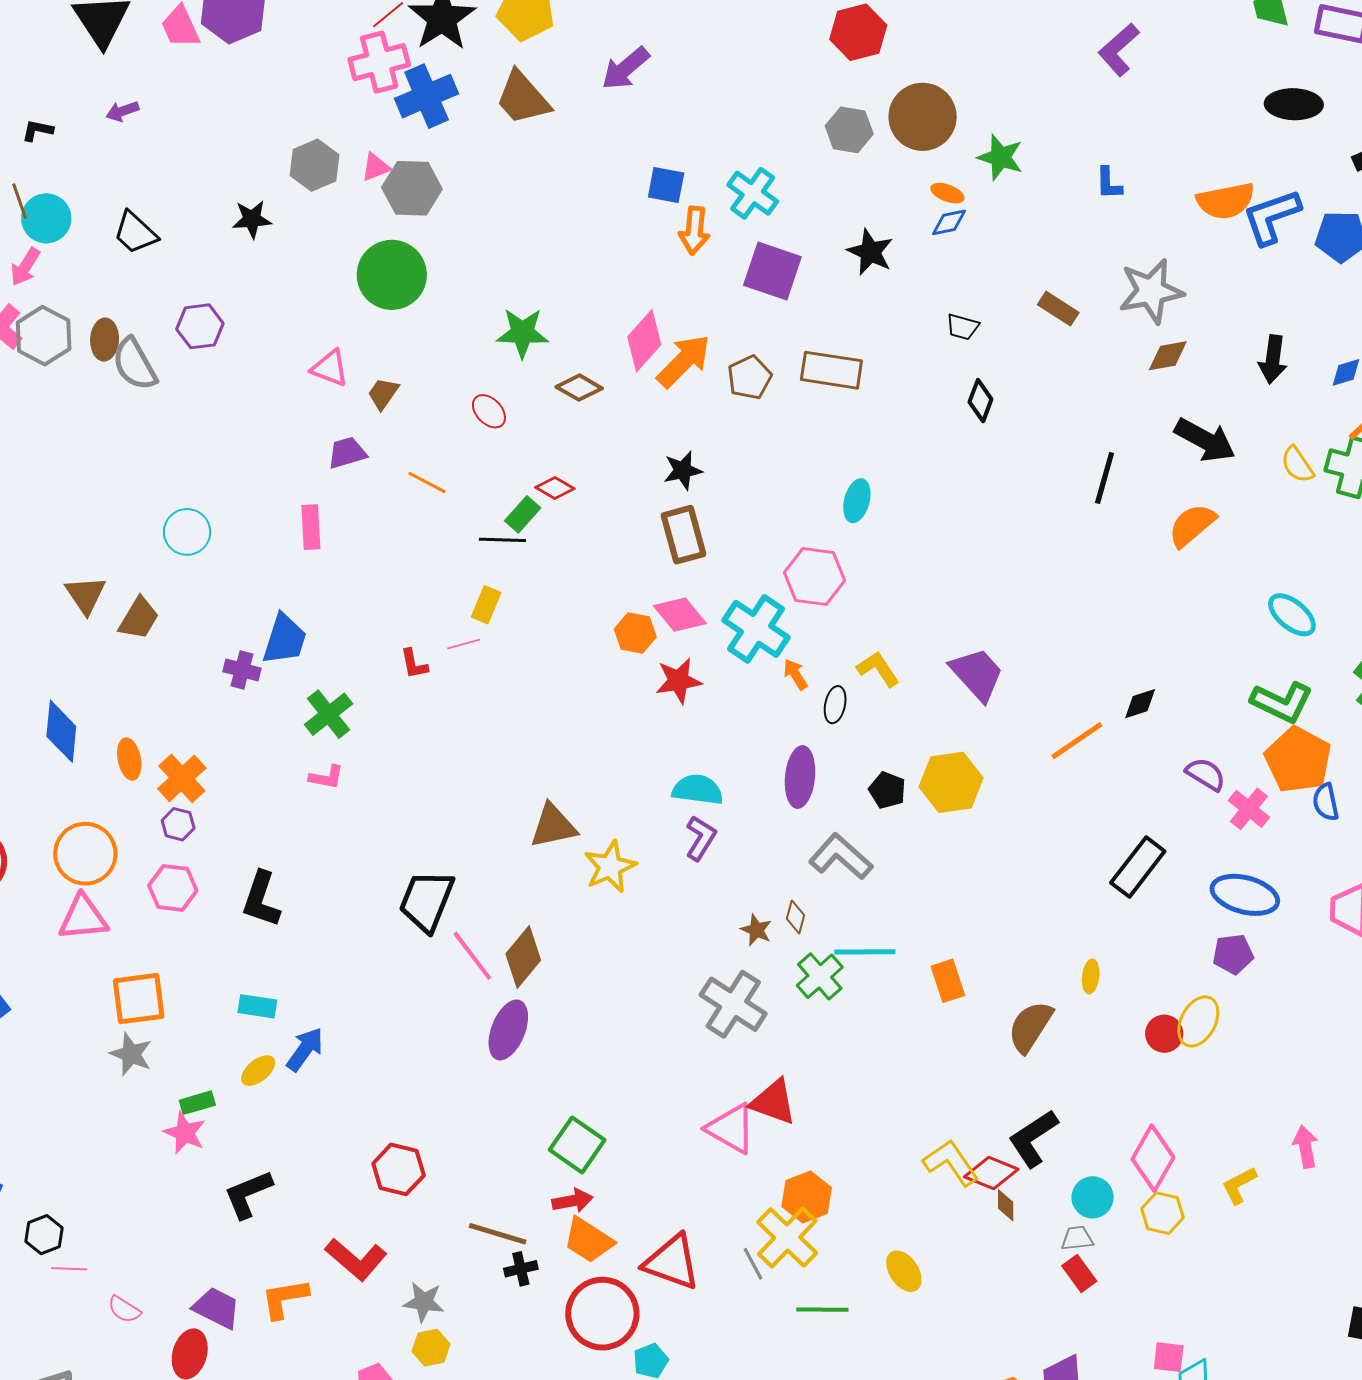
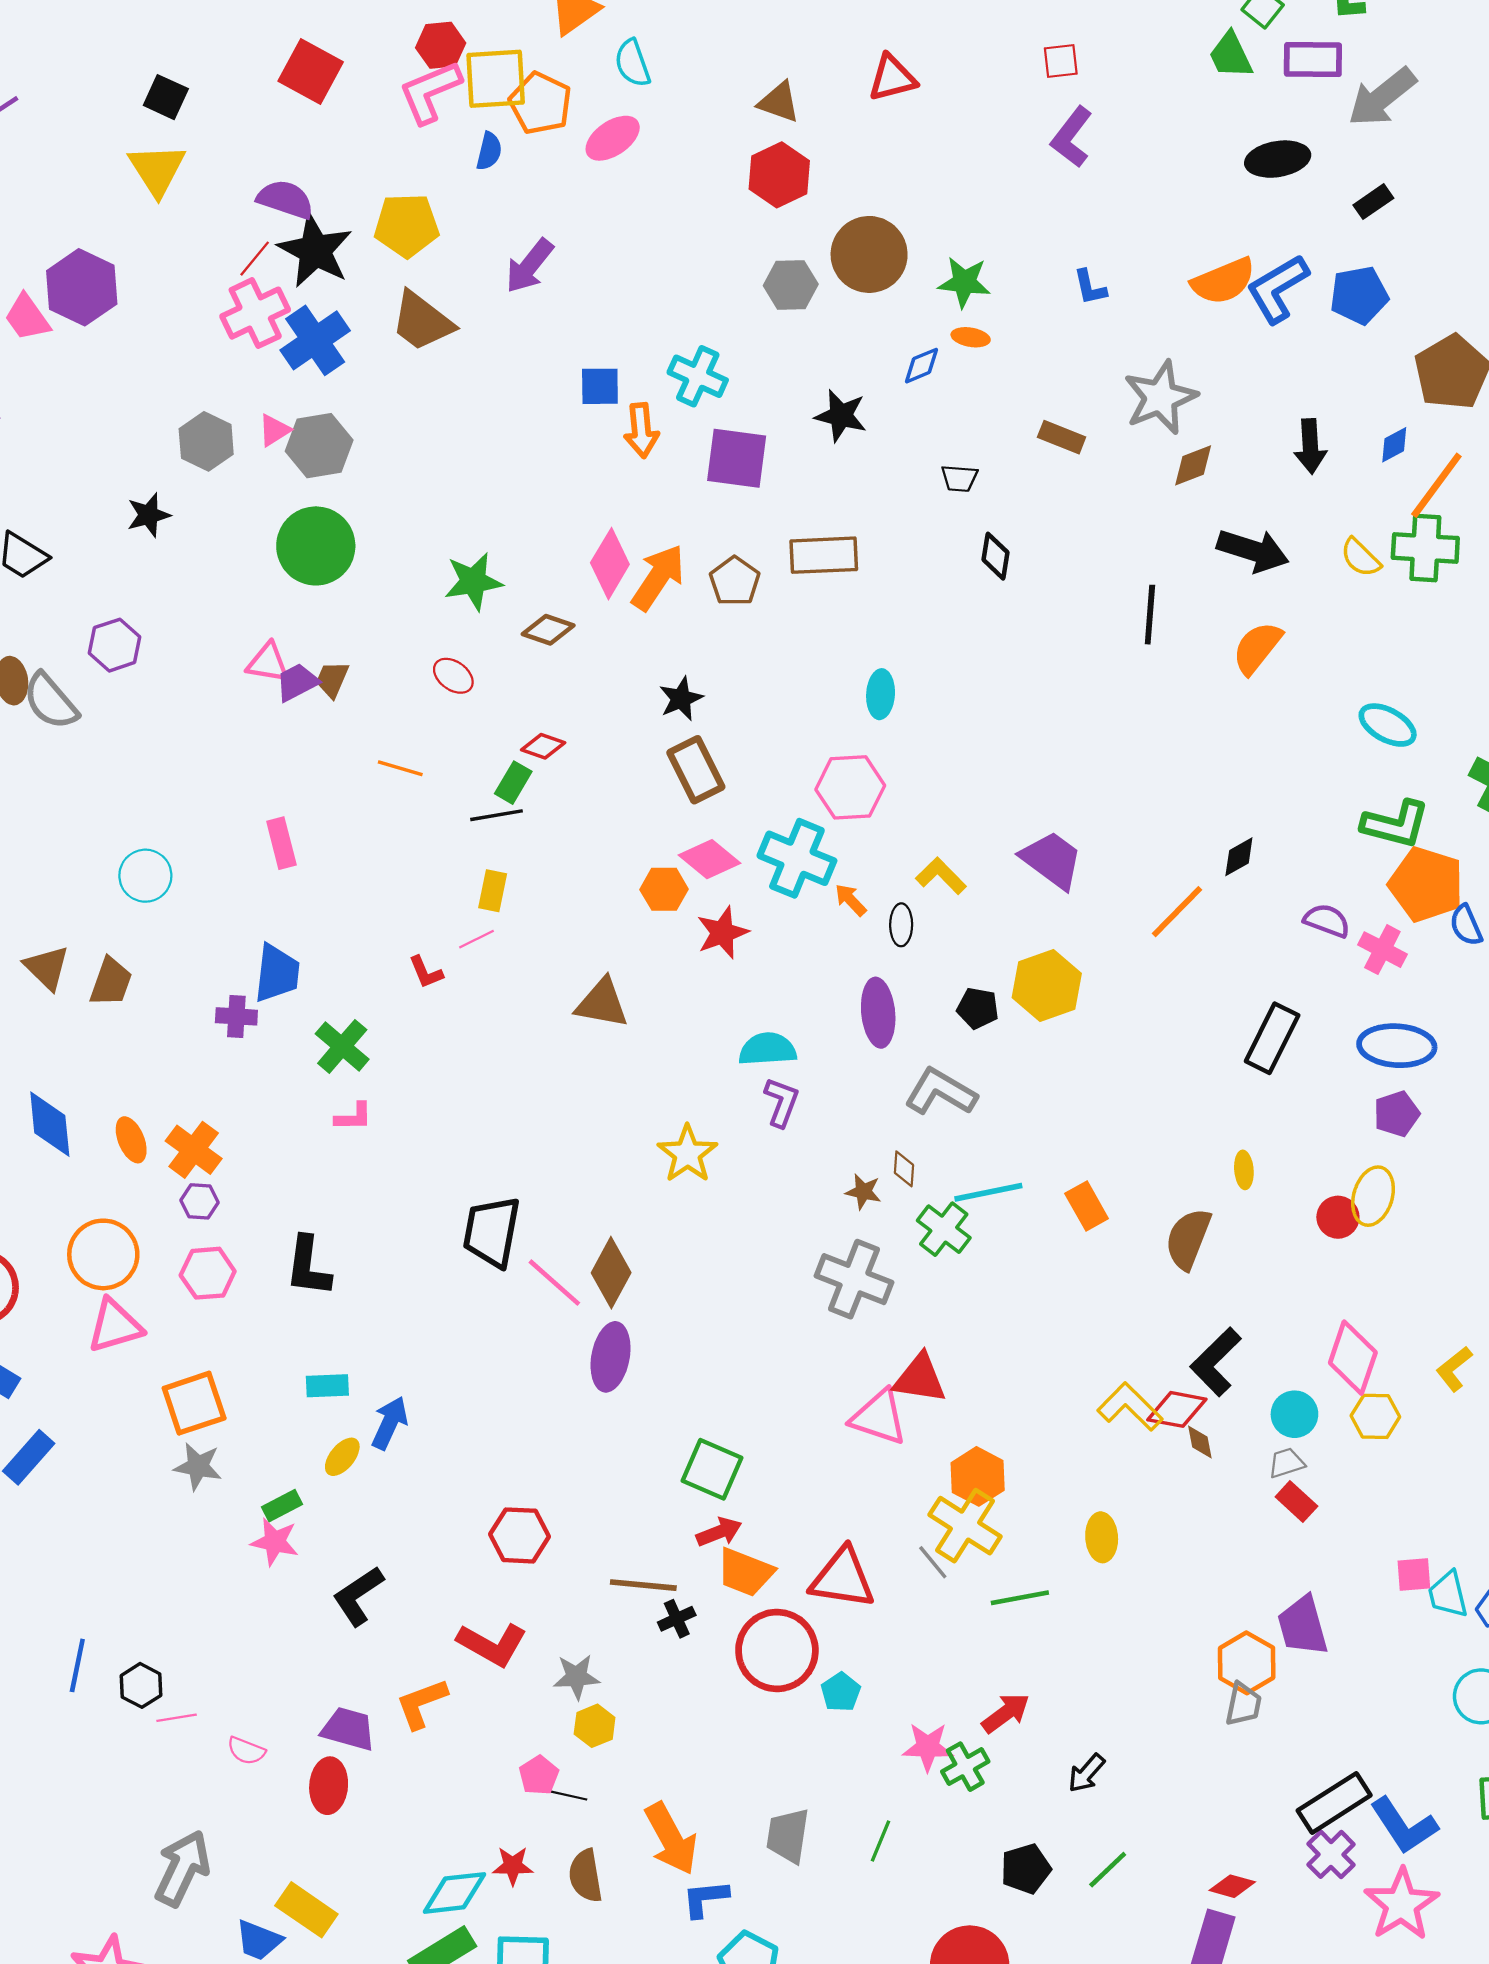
orange ellipse: (947, 193) -> (971, 337), moved
purple trapezoid: (347, 453) -> (297, 682), moved
brown triangle: (553, 826) -> (602, 1003), moved, turned 34
yellow ellipse: (904, 1271) -> (1102, 1537), turned 42

